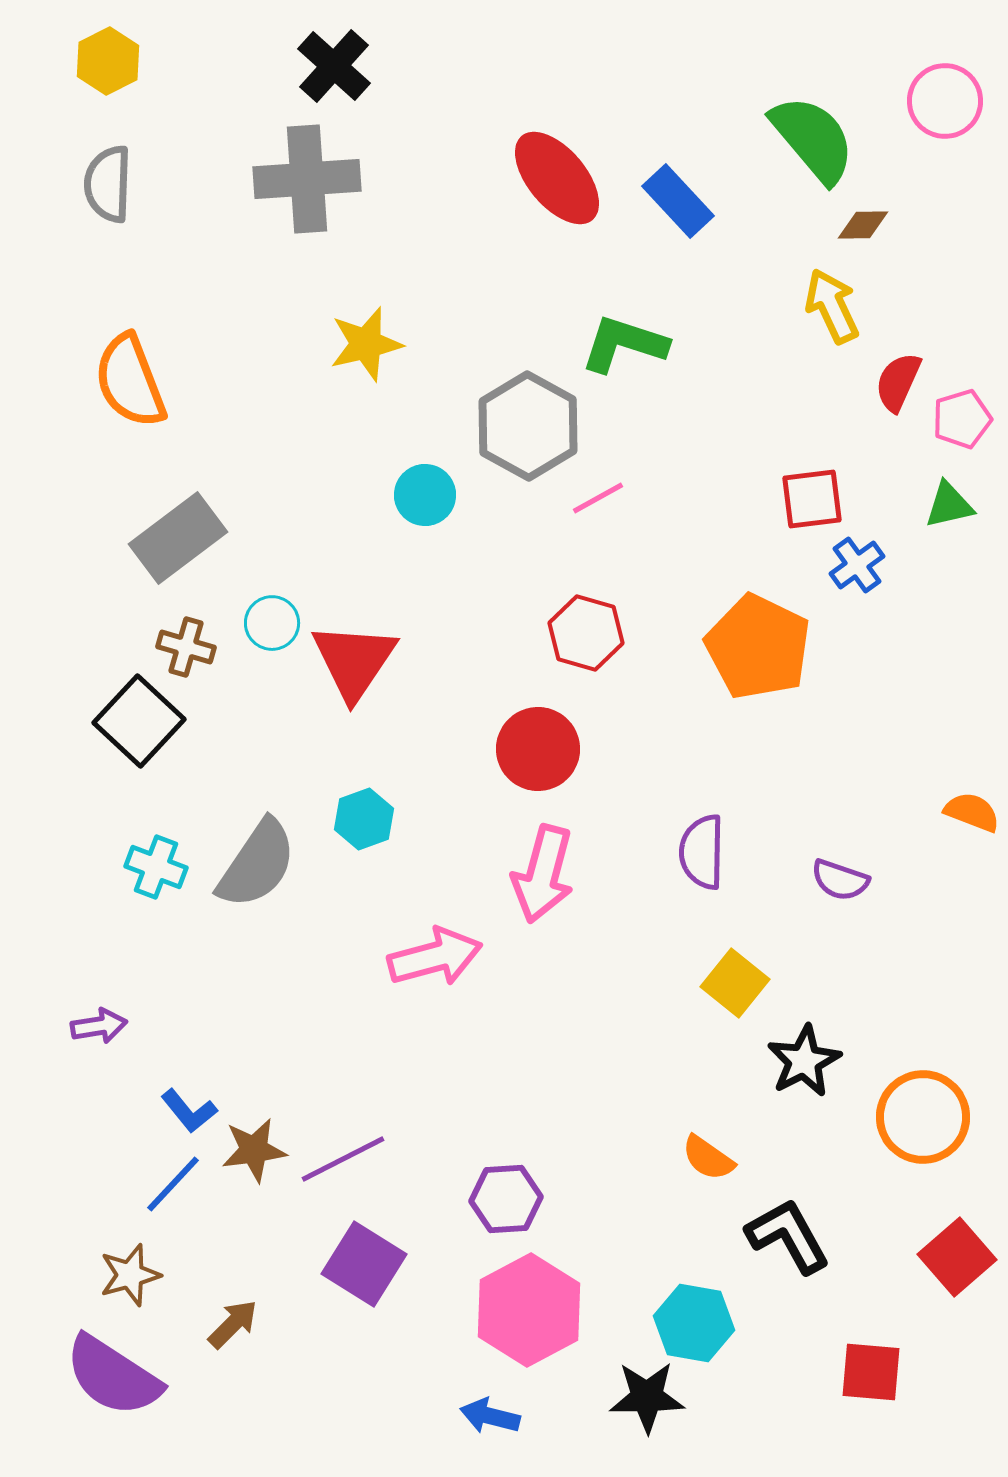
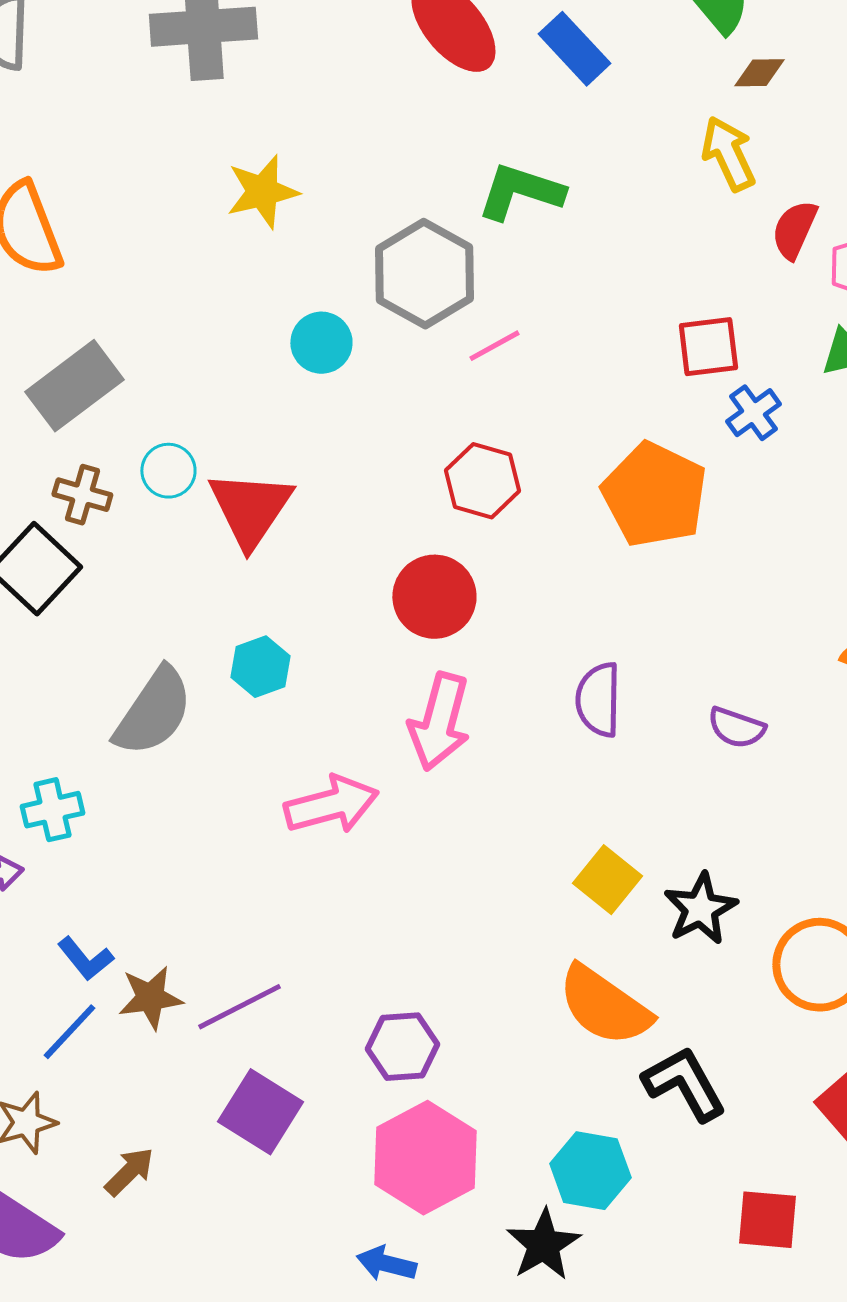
cyan cross: (156, 867) -> (52, 810), moved, turned -34
yellow square: (735, 983) -> (607, 880), moved
orange semicircle: (708, 1158) -> (604, 1006), size x1.8
black star: (647, 1397) -> (543, 1245), turned -30

